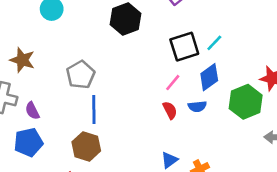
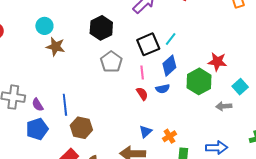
brown star: (22, 60) -> (56, 47), moved
gray pentagon: (81, 75) -> (111, 62), moved
pink line: (173, 83) -> (142, 72), turned -40
blue line: (94, 109) -> (65, 105), moved

